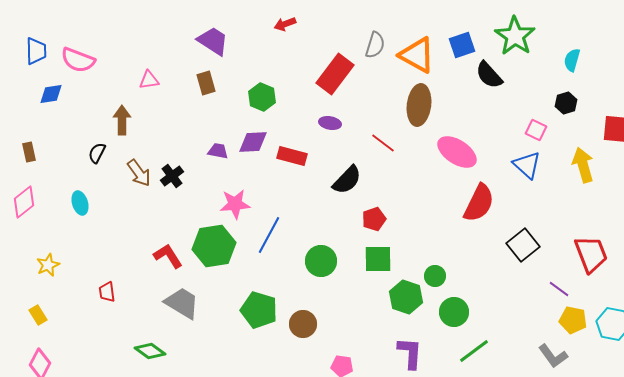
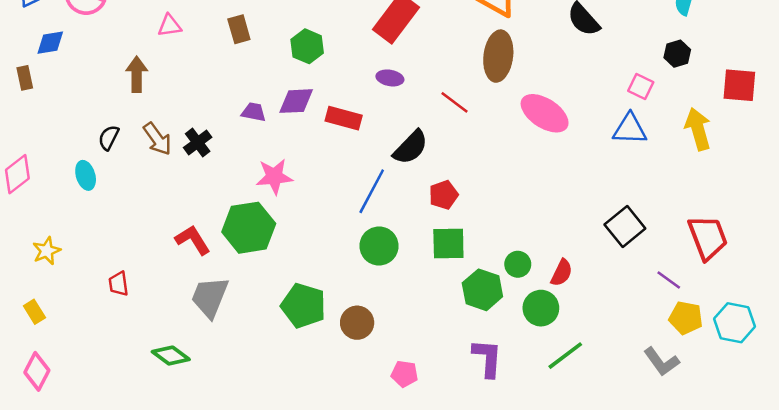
brown rectangle: (29, 152) -> (25, 78), moved
black semicircle: (97, 153) -> (109, 138), moved
blue triangle: (527, 165) -> (630, 129), turned -40
red semicircle: (479, 203) -> (562, 273), moved, size x0.6
blue line: (269, 235) -> (372, 191), moved
gray trapezoid: (182, 303) -> (210, 297), turned -99

